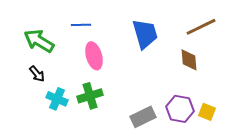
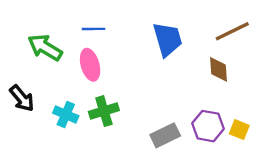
pink ellipse: (94, 56) -> (90, 65), moved
black arrow: (37, 74) -> (22, 98), moved, size x1.4

